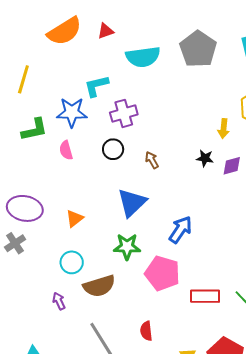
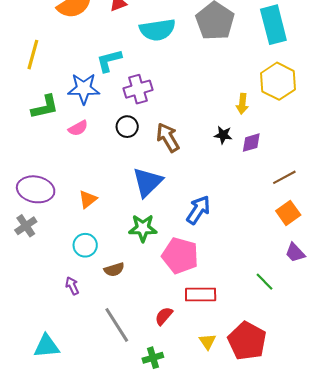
pink semicircle: (66, 150) -> (78, 128), turned -102
brown arrow: (152, 160) -> (168, 137), size x1.6
brown semicircle: (99, 286) -> (114, 270), size x0.6
red rectangle: (205, 296) -> (201, 294), moved
red semicircle: (146, 331) -> (164, 316), turned 48

